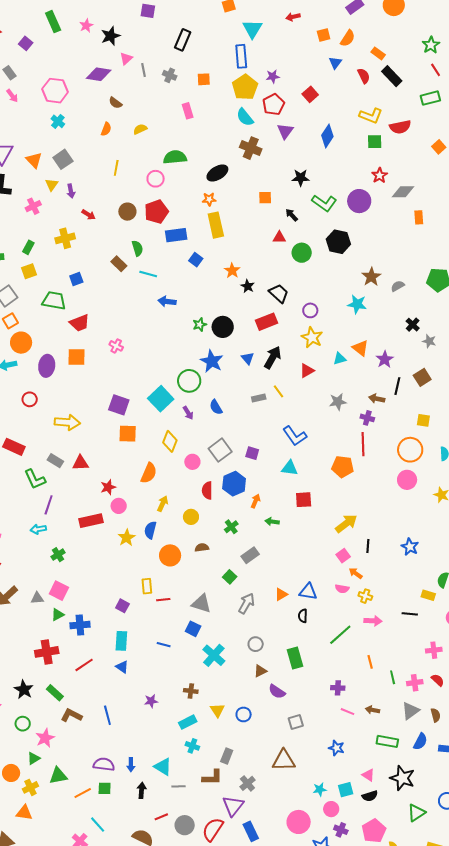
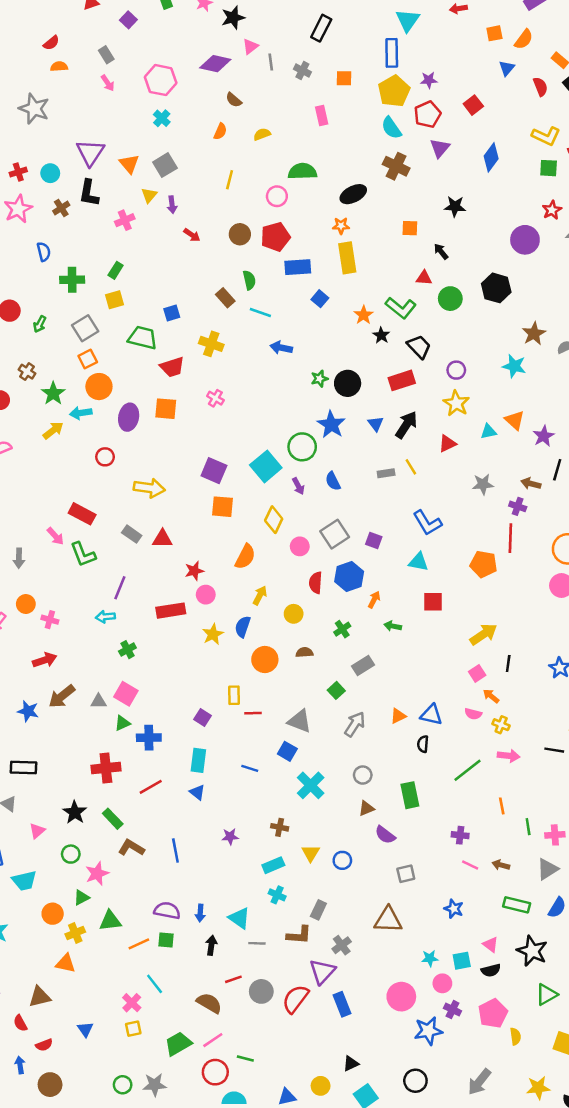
green L-shape: (324, 203) -> (401, 308), moved
yellow cross: (65, 238) -> (211, 344), moved, turned 30
green L-shape: (35, 479) -> (83, 554), moved

